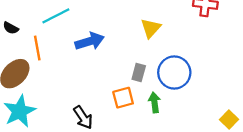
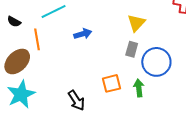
blue arrow: (90, 41) -> (83, 34), size x0.7
gray rectangle: (139, 73) -> (132, 49), moved

